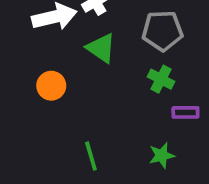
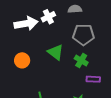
green triangle: (101, 48) -> (56, 52), moved

